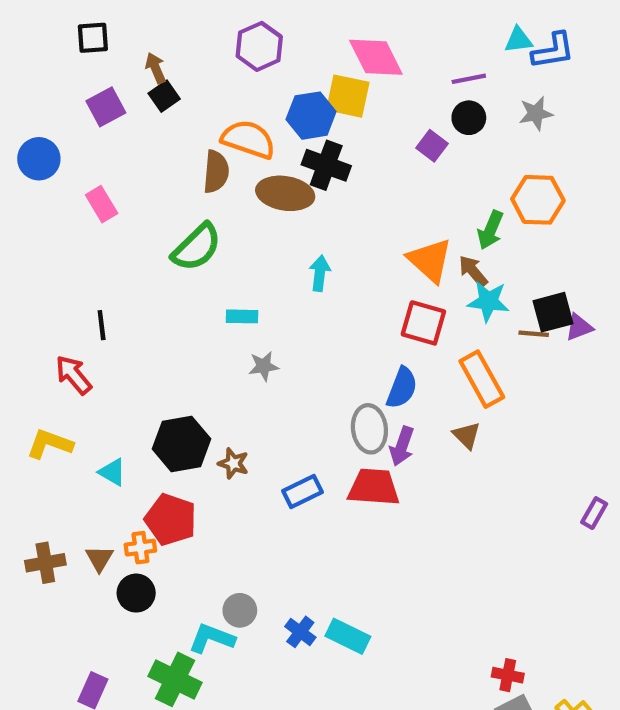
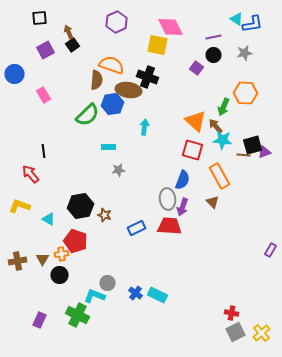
cyan triangle: (519, 40) -> (236, 19), turned 40
blue hexagon: (311, 116) -> (112, 104), moved
purple rectangle: (594, 513) -> (270, 250), moved

